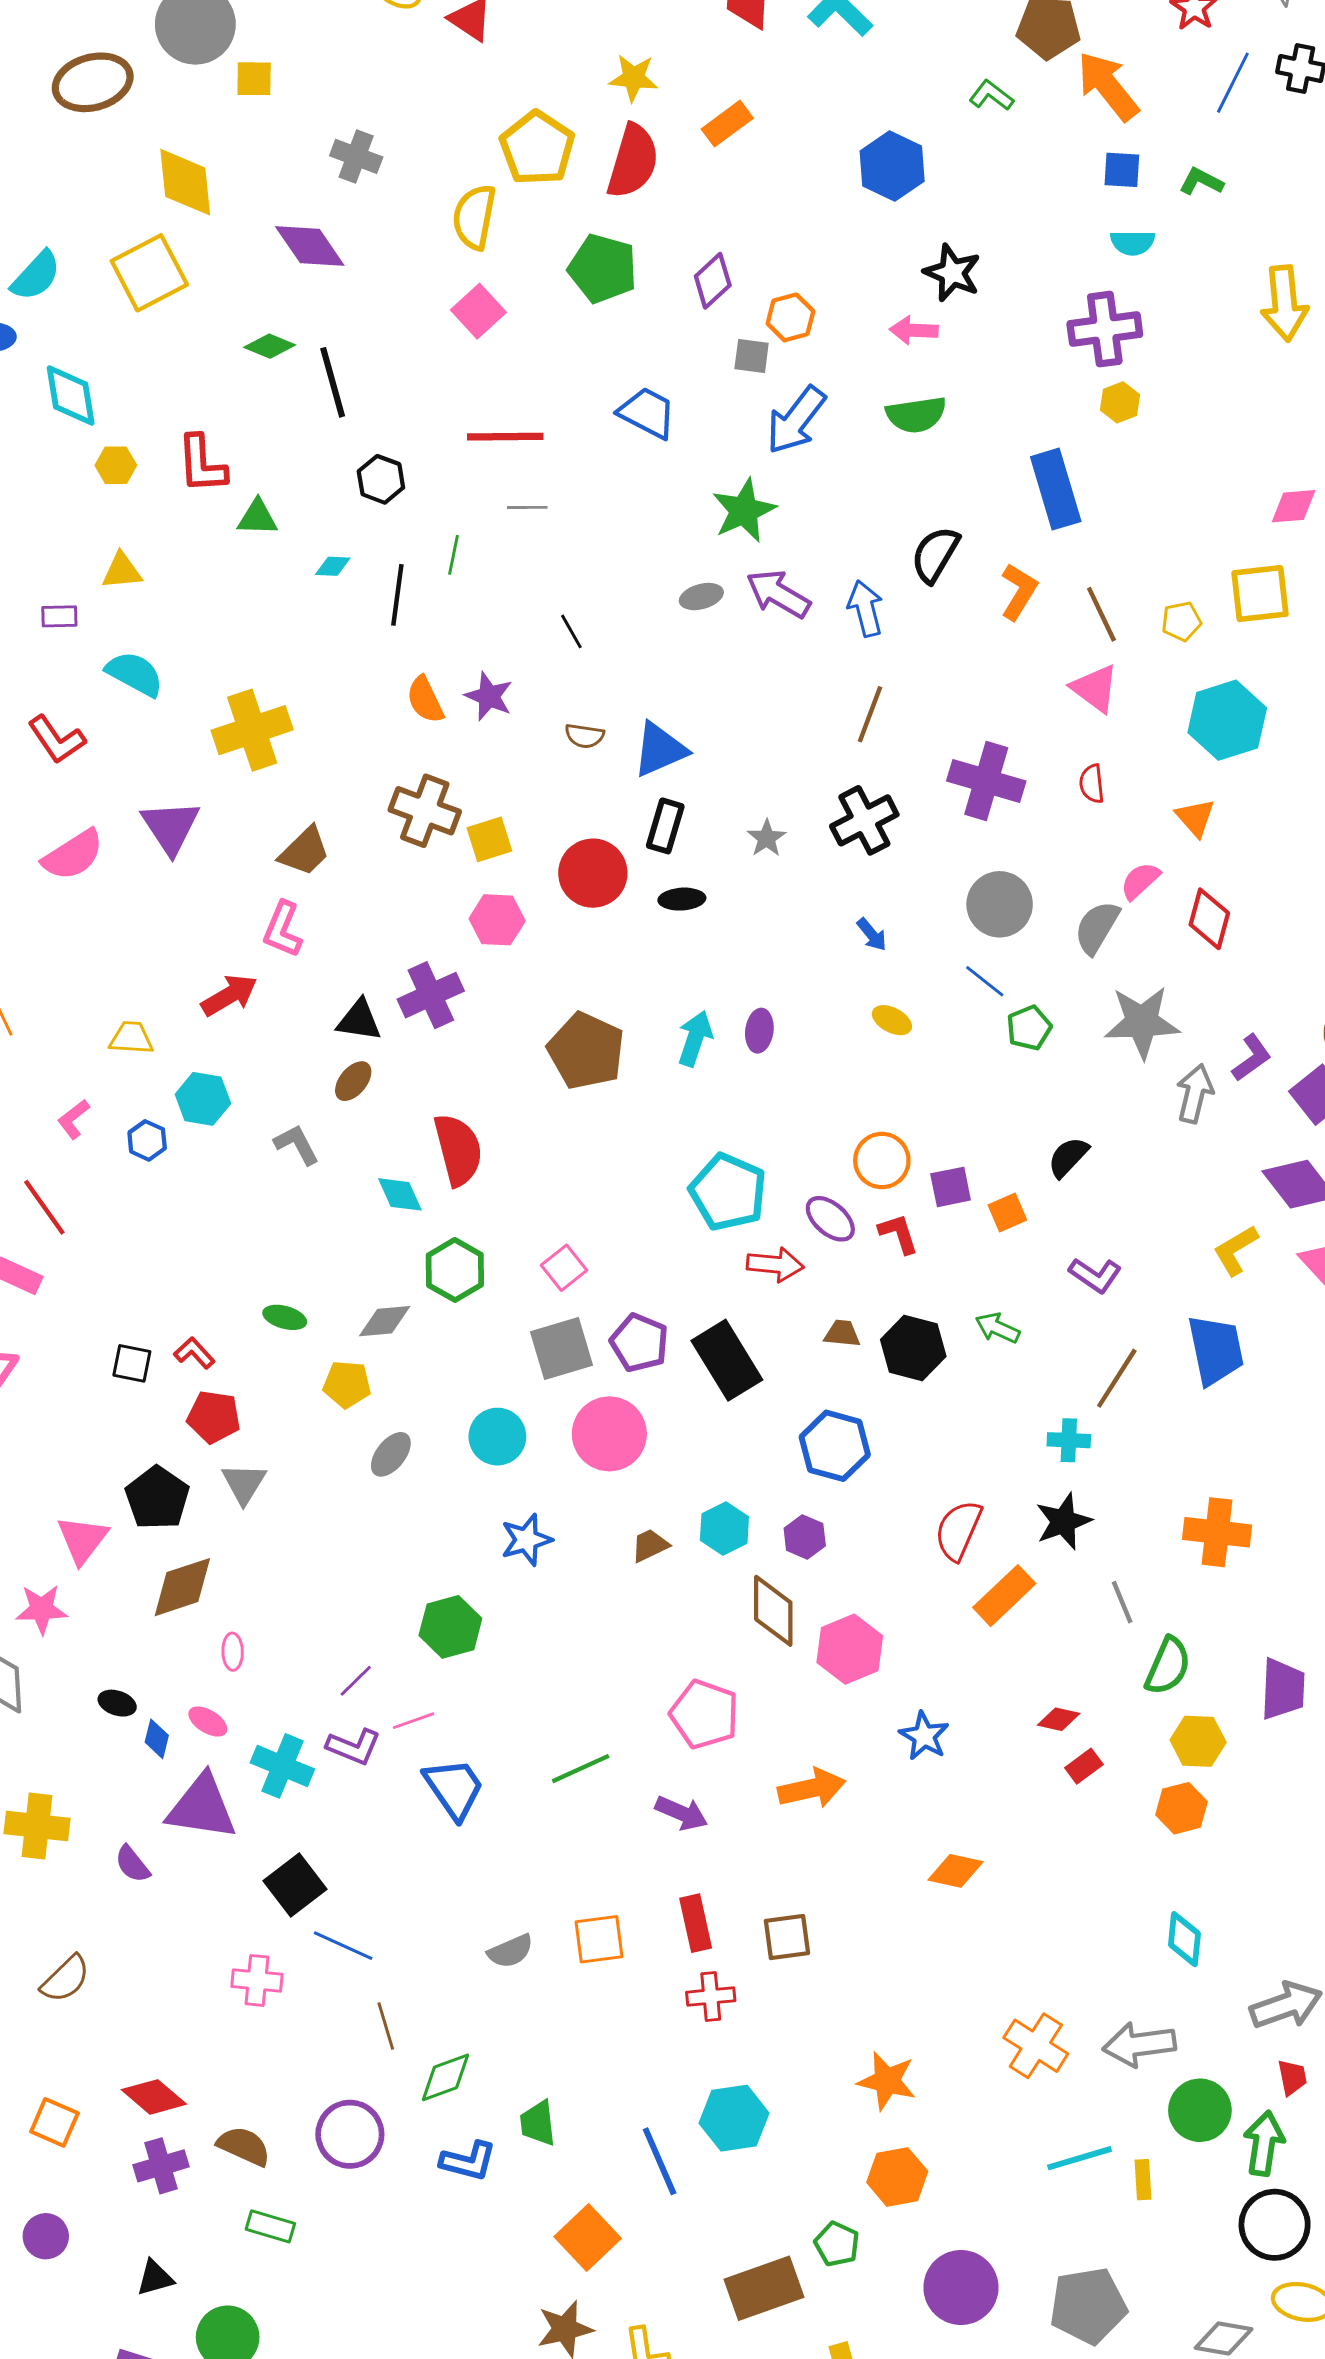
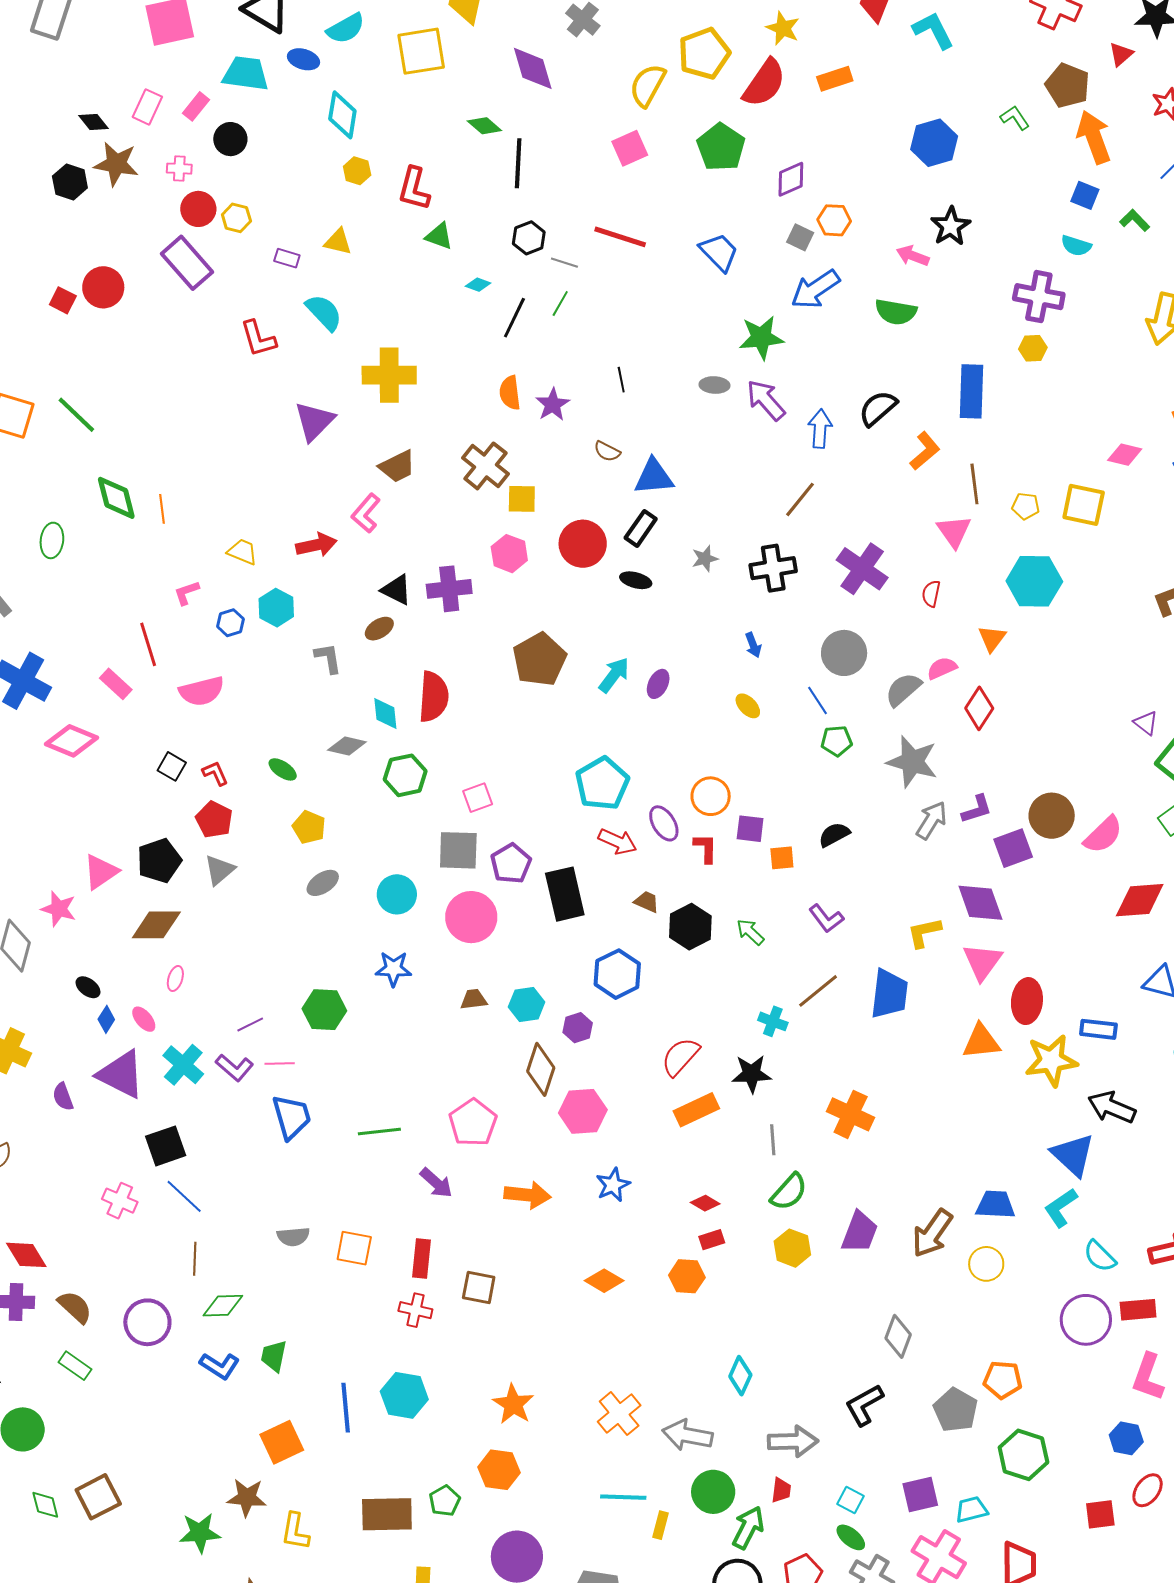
gray line: (527, 507) -> (564, 263), moved
pink semicircle: (73, 855) -> (202, 691), moved
gray diamond: (385, 1321) -> (347, 746), moved
orange hexagon: (1181, 1808) -> (687, 1276), moved

